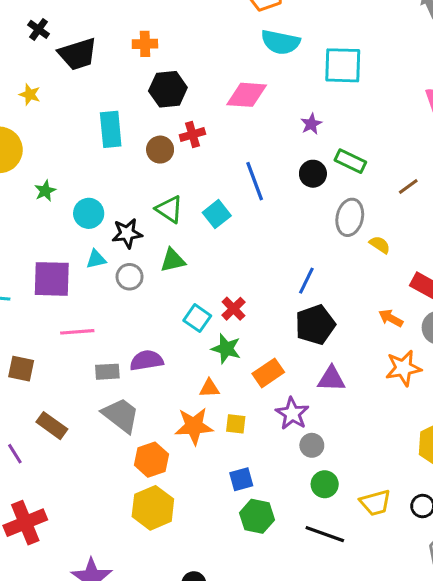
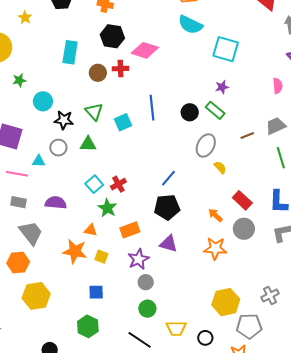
pink diamond: (247, 95) -> (145, 50), moved
purple star: (311, 124) -> (222, 87), moved
cyan triangle: (96, 259) -> (39, 161), moved
gray rectangle: (107, 372) -> (18, 202), moved
orange hexagon: (151, 460) -> (18, 262), moved
green hexagon: (257, 516) -> (88, 326), moved

